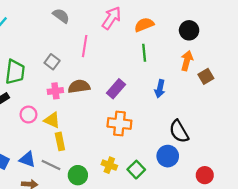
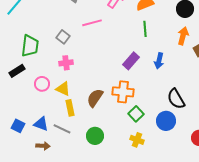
pink line: (85, 46) -> (92, 23), turned 66
brown semicircle: (79, 86) -> (95, 98), moved, turned -48
purple rectangle: (116, 89) -> (131, 61), moved
yellow cross: (109, 165) -> (137, 140), moved
green square: (136, 170) -> (136, 114), moved
green circle: (78, 175) -> (95, 136), moved

